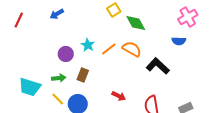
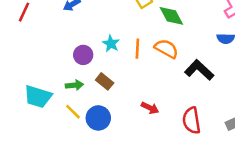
orange line: (109, 49) -> (137, 49), turned -49
brown rectangle: (83, 75) -> (105, 81), turned -72

